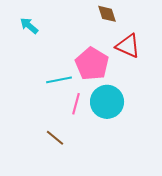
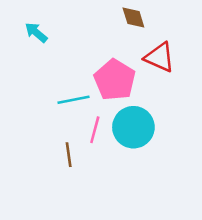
brown line: (55, 138) -> (69, 155), moved, turned 42

